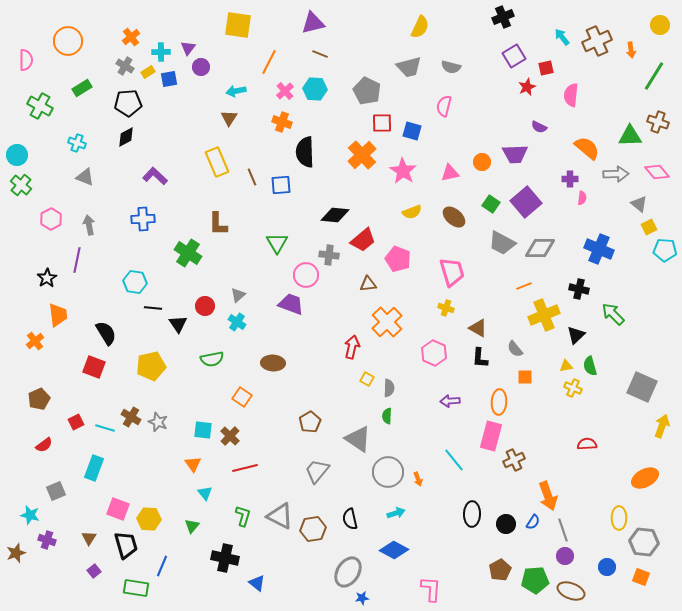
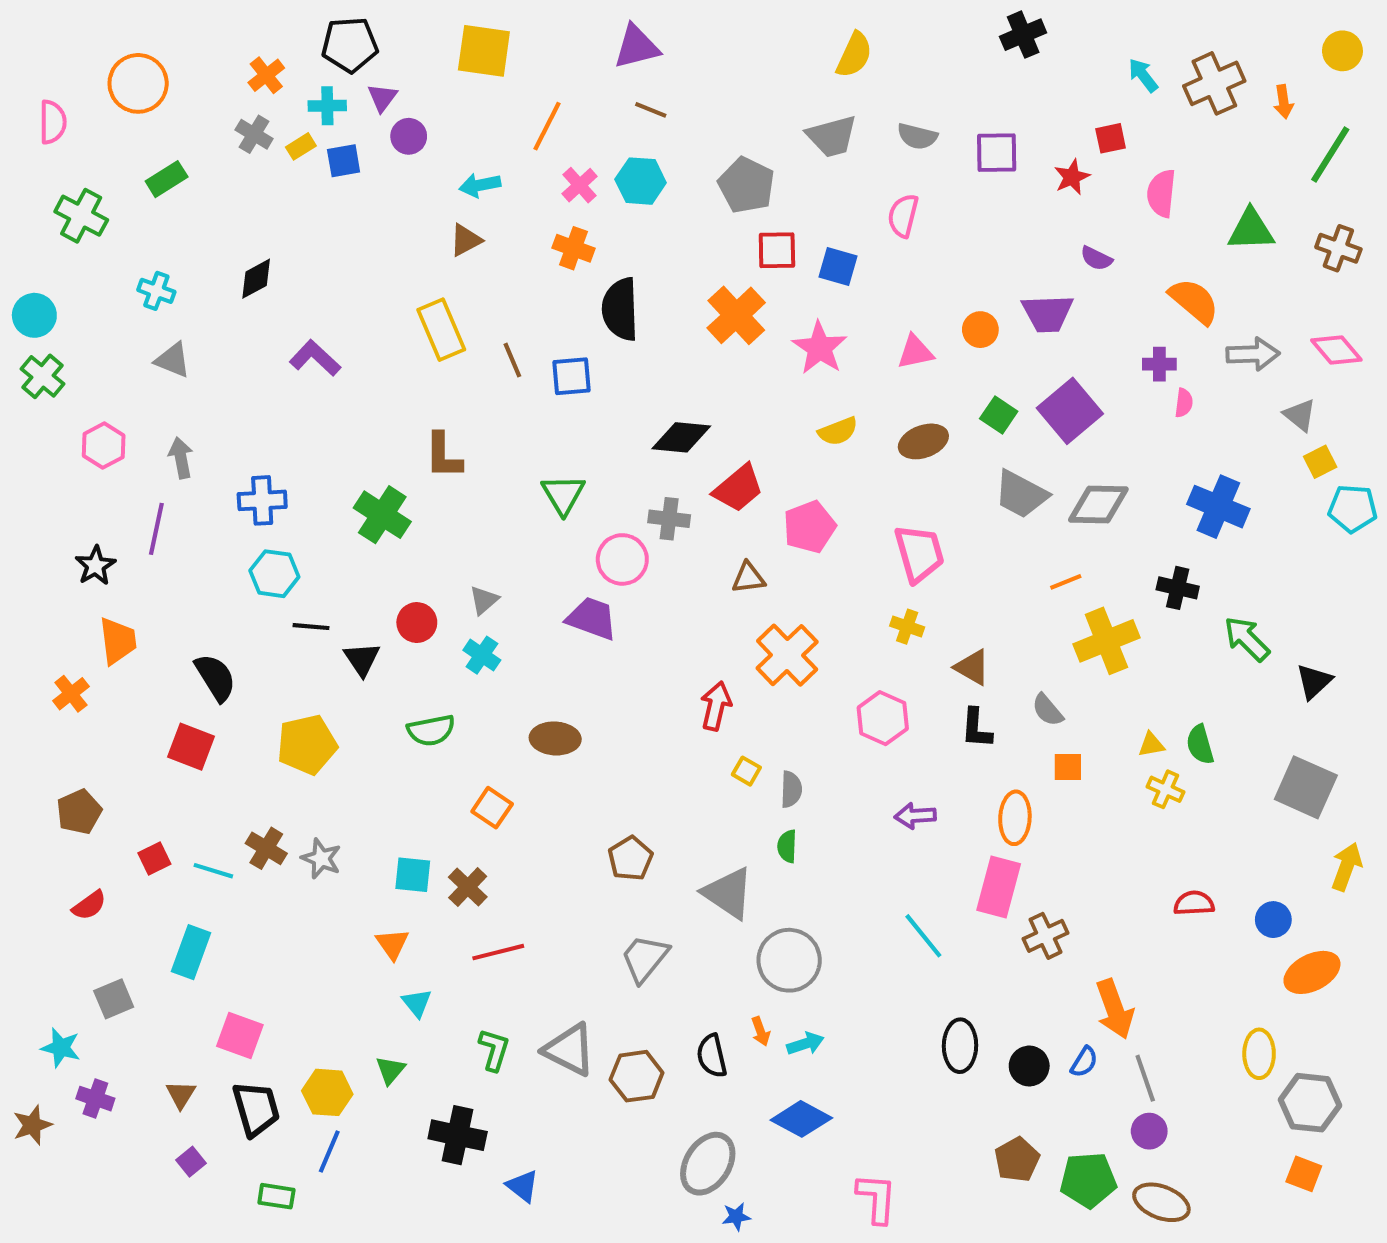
purple square: (514, 56) -> (997, 153), moved, turned 30
black pentagon: (128, 103) -> (350, 45), moved
brown triangle: (229, 118) -> (466, 240), turned 30
green triangle: (630, 136) -> (1251, 230), moved
brown ellipse: (454, 217) -> (923, 441), turned -60
blue cross: (143, 219) -> (262, 500), moved
pink pentagon: (398, 259) -> (809, 527), turned 30
black triangle: (576, 335) -> (1314, 682), moved
orange arrow: (418, 479) -> (761, 1031), moved
yellow hexagon: (149, 519) -> (327, 1092), moved
blue circle: (607, 567) -> (1273, 920), moved
green rectangle: (136, 588) -> (276, 1196), size x0.7

